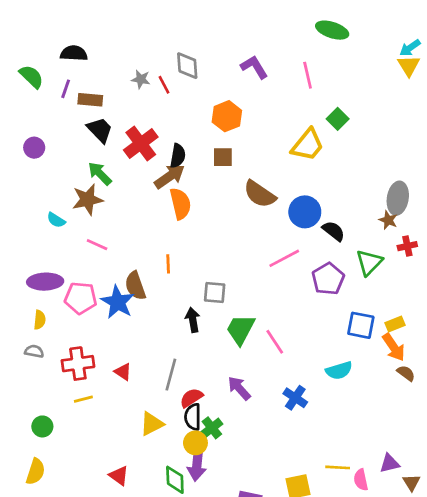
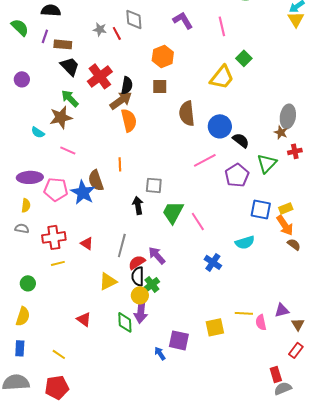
brown semicircle: (260, 194) -> (187, 113), turned 50
purple arrow: (239, 388) -> (157, 255), moved

